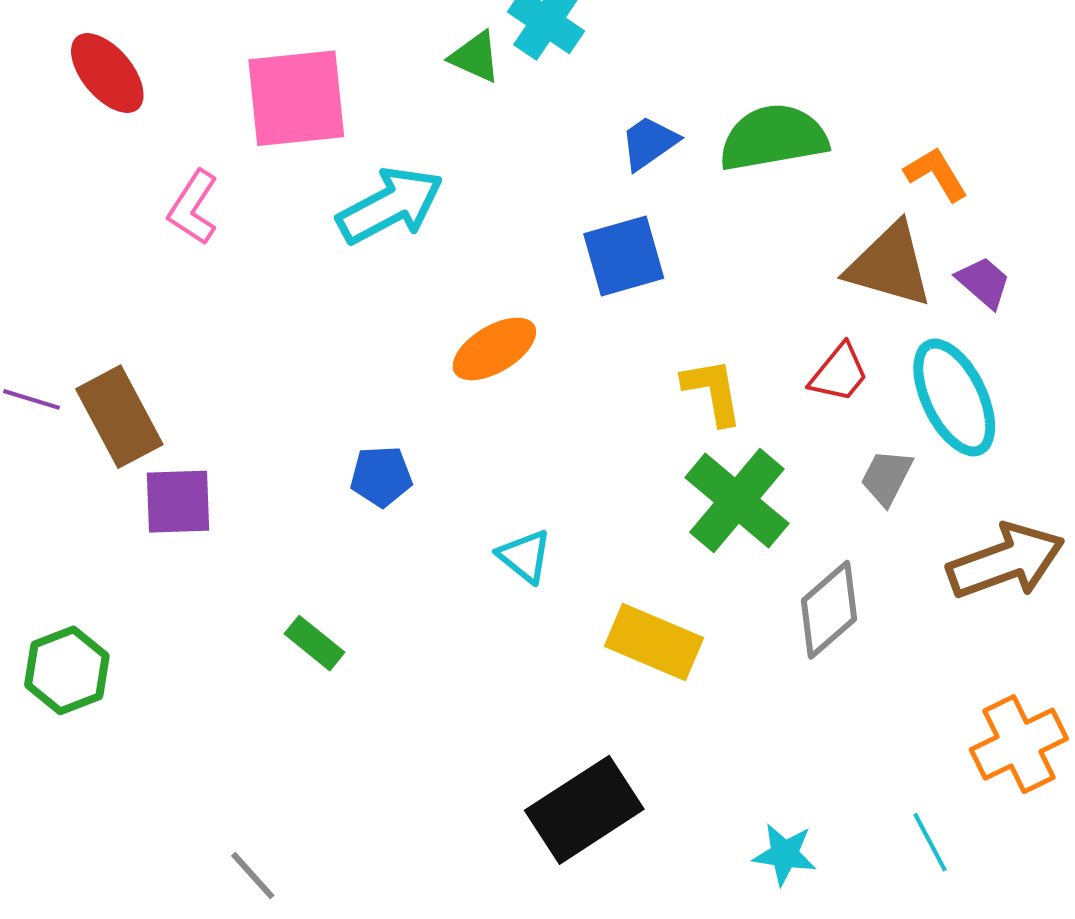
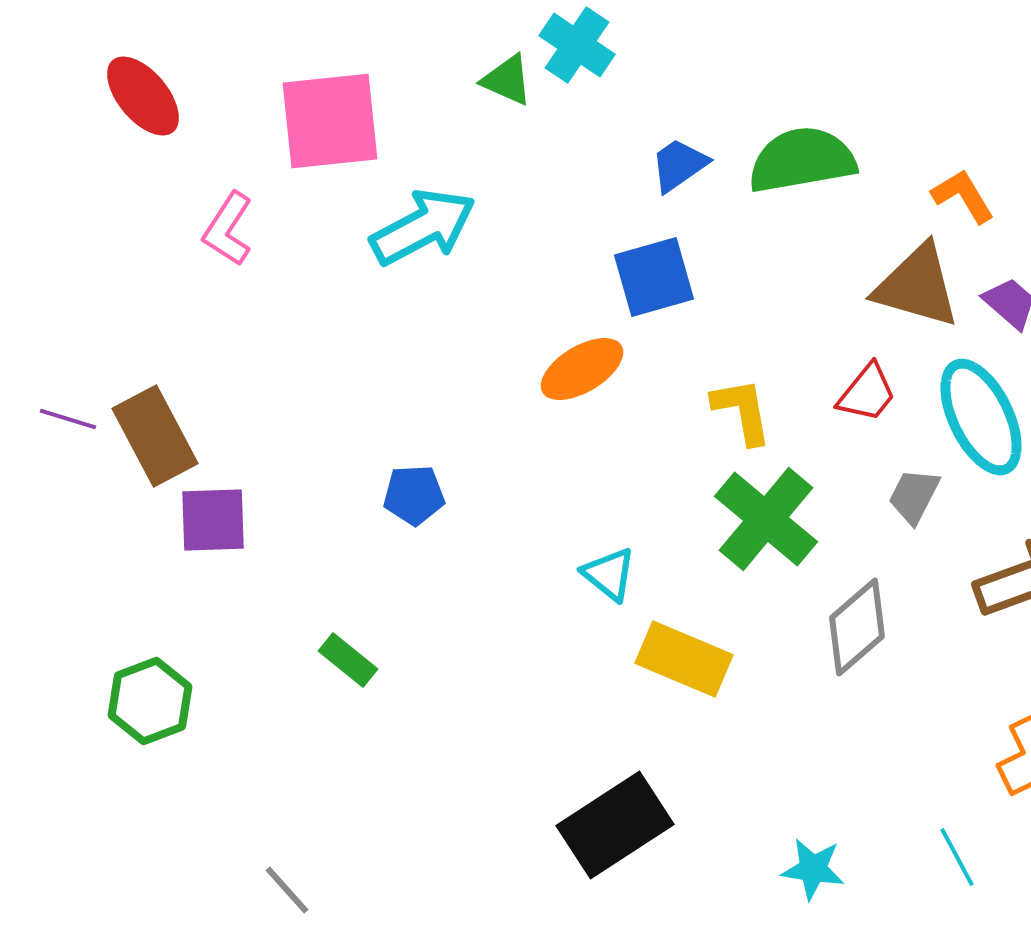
orange ellipse: (494, 349) -> (582, 369), moved
cyan triangle: (525, 556) -> (609, 574), moved
green hexagon: (67, 670) -> (150, 701), moved

